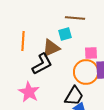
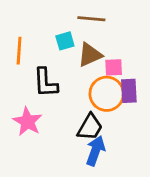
cyan square: (65, 34) -> (65, 41), moved
brown triangle: (51, 48) -> (90, 55), moved
black L-shape: (42, 64) -> (45, 83), turned 115

